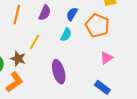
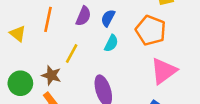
blue semicircle: (72, 14) -> (108, 18), moved
pink triangle: (107, 58) -> (164, 71), size x1.6

